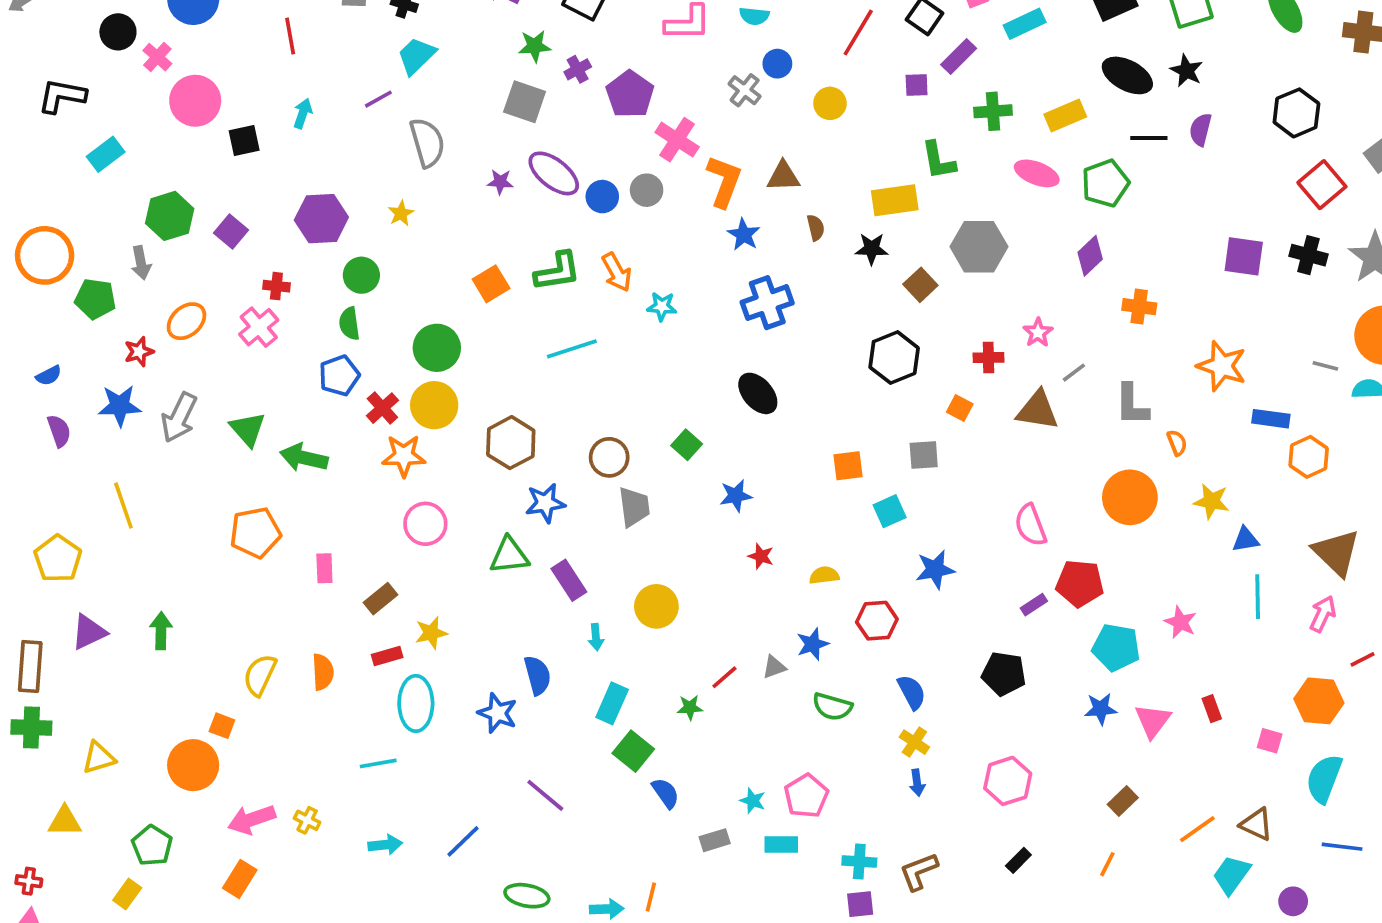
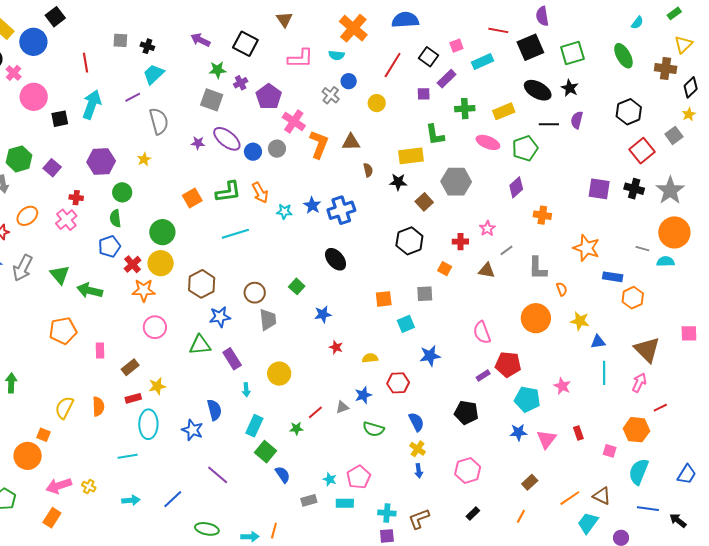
cyan arrow: (303, 113) -> (92, 105), size x1.8
blue star: (744, 235) -> (312, 205), moved
brown triangle: (1038, 410) -> (487, 270), size x0.7

